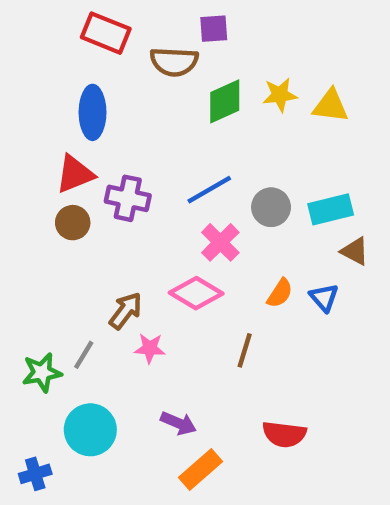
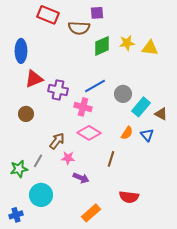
blue ellipse: (93, 112) -> (21, 51), moved
cyan rectangle: (331, 209) -> (141, 107), moved, turned -36
brown circle: (73, 223) -> (26, 114), moved
pink cross: (220, 242) -> (83, 107), moved, turned -30
purple arrow: (178, 423) -> (81, 178), moved

